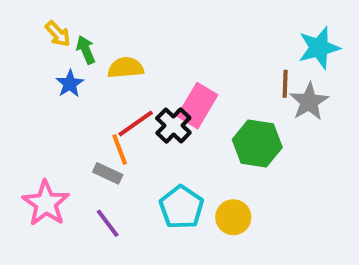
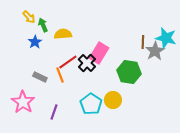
cyan star: (319, 48) -> (166, 38), moved, turned 30
gray rectangle: (108, 173) -> (40, 77), moved
yellow circle: (233, 217) -> (113, 100), moved
purple line: (108, 223) -> (54, 112), turned 56

